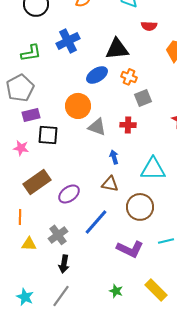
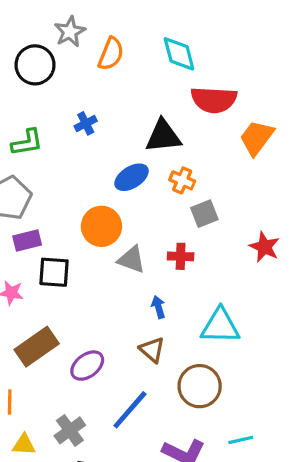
red semicircle: (149, 26) -> (214, 100), size x1.8
blue cross: (68, 41) -> (86, 123), size x0.6
brown triangle: (110, 184) -> (152, 350), turned 30

